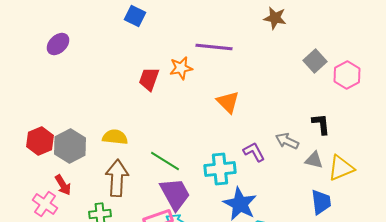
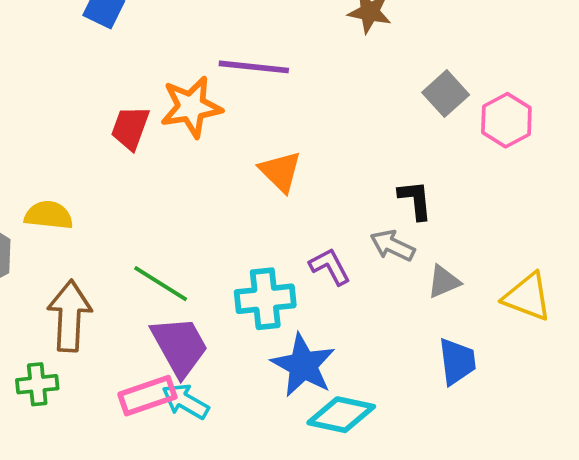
orange star: (181, 68) -> (191, 107), size x1.4
black L-shape: (321, 124) -> (415, 200), moved
yellow semicircle: (115, 137) -> (49, 215), moved
gray triangle: (314, 160) -> (444, 282), turned -36
yellow triangle: (341, 168) -> (527, 297), moved, turned 44

